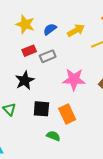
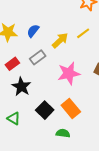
yellow arrow: (76, 30) -> (60, 40), moved
red rectangle: (29, 51) -> (12, 64), moved
black square: (41, 109) -> (45, 110), turned -36

